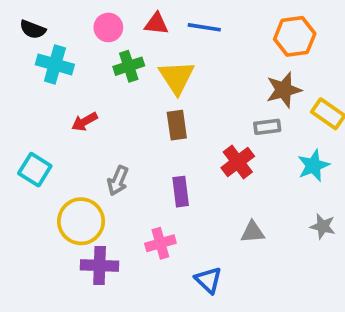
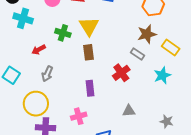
green cross: (129, 66) -> (63, 33), moved, turned 35
gray rectangle: (267, 127) -> (138, 54), turned 40
gray arrow: (118, 181) -> (47, 74), moved
gray star: (323, 226) -> (167, 121), moved

